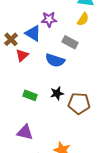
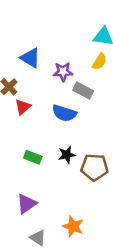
purple star: (49, 19) -> (63, 72), moved
blue triangle: (33, 33) -> (30, 58), moved
purple triangle: (25, 132) -> (27, 204), turned -48

